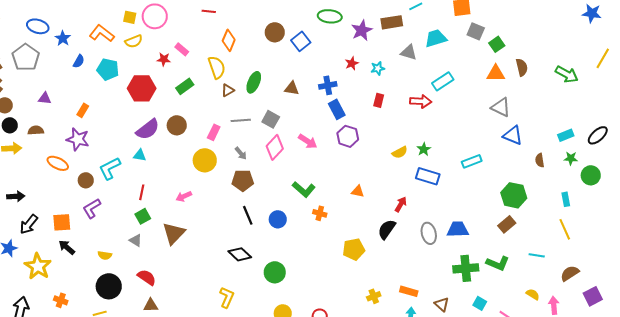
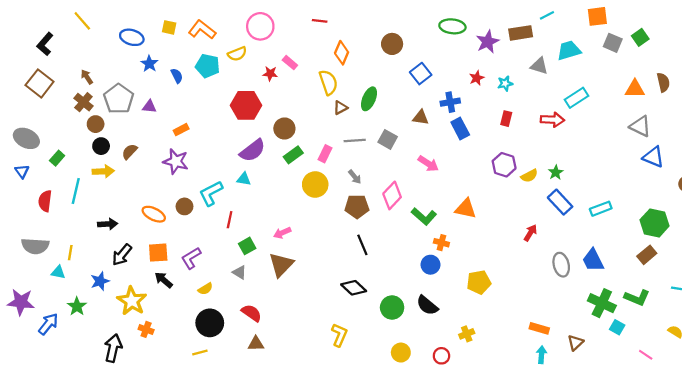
yellow square: (130, 17) -> (169, 27), moved
orange L-shape: (102, 33) -> (202, 30), moved
blue star: (63, 38) -> (149, 64), moved
blue square: (301, 41) -> (421, 74), moved
green square: (497, 44) -> (640, 37), moved
gray pentagon: (26, 57) -> (119, 99), moved
blue semicircle: (79, 61) -> (177, 76), turned -56
cyan pentagon: (108, 69) -> (208, 66), moved
green rectangle: (185, 86) -> (293, 155), moved
brown triangle: (292, 88) -> (421, 118), moved
purple triangle: (45, 98) -> (149, 107), moved
orange rectangle: (83, 110) -> (181, 130), turned 32
brown circle: (177, 125) -> (284, 128), moved
brown semicircle: (36, 130) -> (130, 152), turned -42
purple hexagon: (348, 136) -> (504, 165), moved
pink diamond: (275, 147) -> (392, 195), moved
cyan rectangle: (472, 161) -> (601, 209), moved
orange ellipse: (58, 163) -> (154, 214), moved
blue rectangle: (428, 176) -> (560, 202), turned 30
orange triangle: (358, 191) -> (466, 209), moved, size x1.5
red line: (142, 192) -> (230, 220), moved
pink arrow: (184, 196) -> (282, 233), moved
purple L-shape: (92, 208) -> (191, 258), moved
blue circle: (278, 219) -> (430, 265), moved
black semicircle: (387, 229) -> (427, 305), moved, turned -85
blue trapezoid: (458, 229) -> (593, 260), turned -115
yellow semicircle: (105, 255) -> (205, 289), turned -40
green cross: (466, 268) -> (602, 303), turned 30
yellow cross: (374, 296) -> (467, 334), moved
orange cross: (61, 300) -> (146, 329), moved
cyan square: (480, 303) -> (617, 327), moved
brown triangle: (442, 304) -> (575, 343), turned 35

